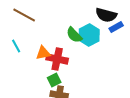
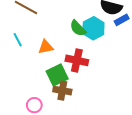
red cross: (57, 59) -> (77, 60), moved
green square: (54, 80) -> (57, 75), size x1.5

